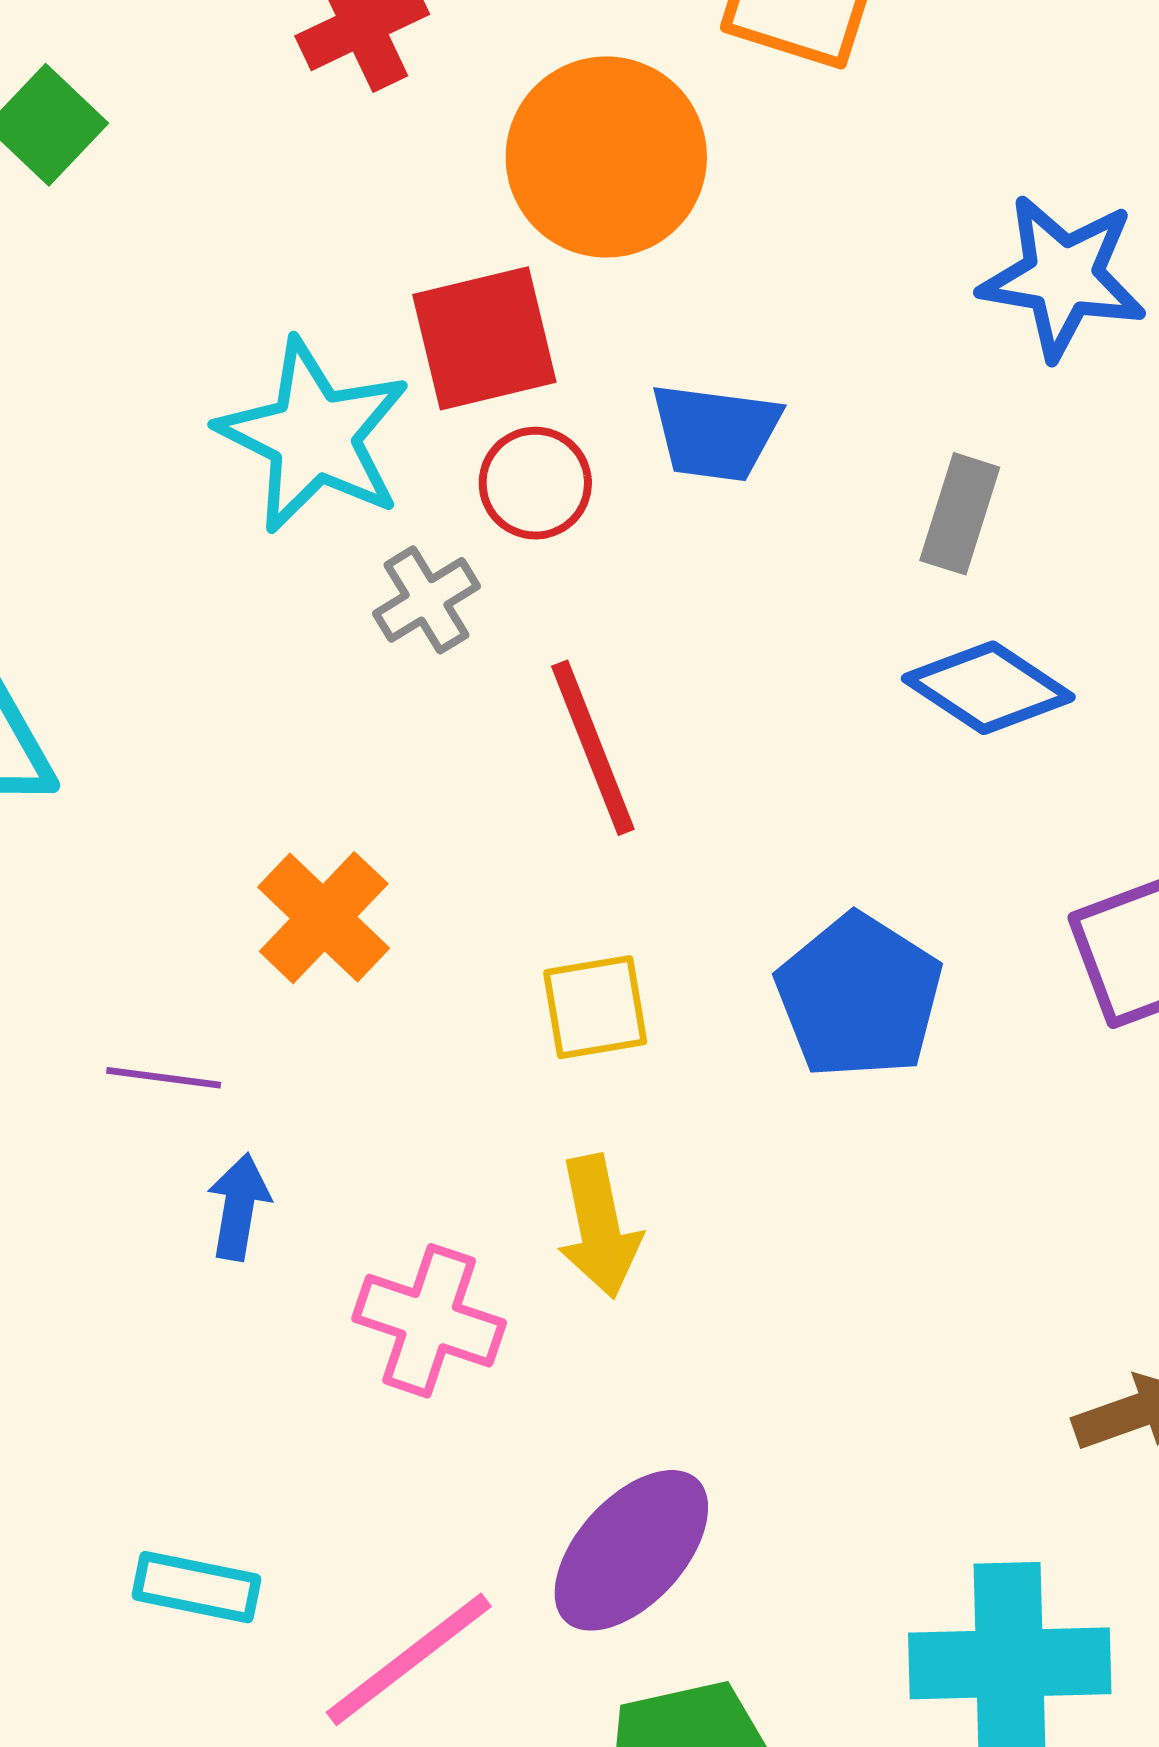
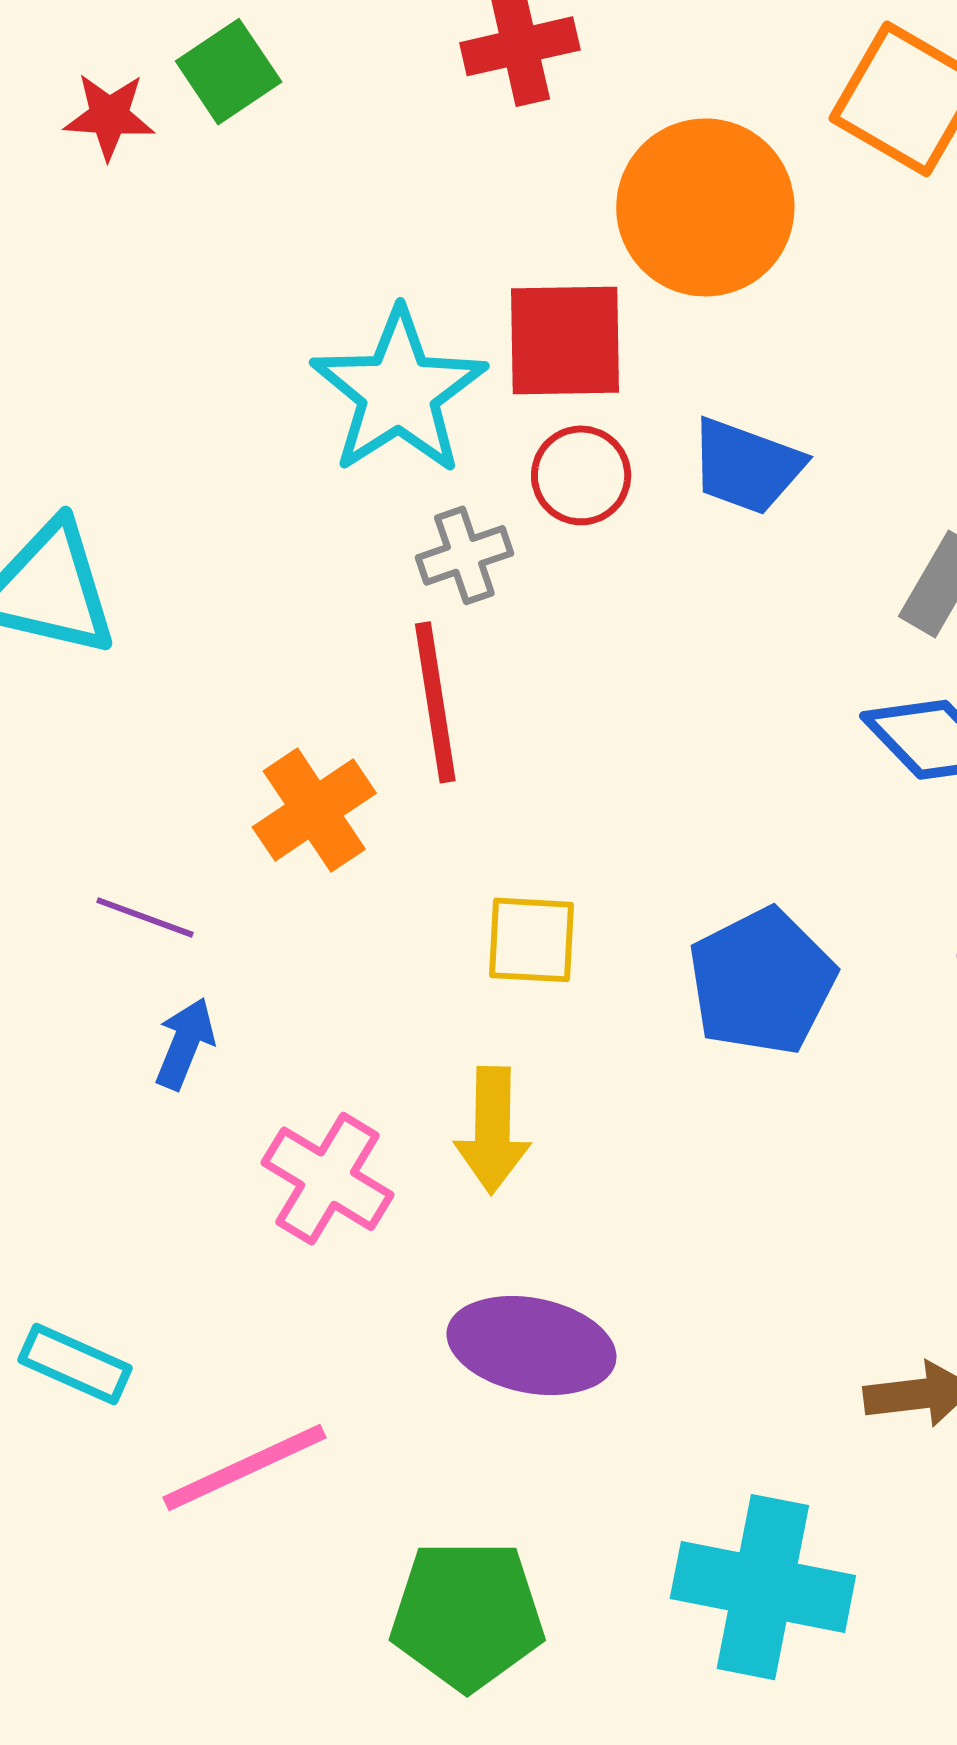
red line: (593, 748) -> (435, 702), moved
purple ellipse: (631, 1550) -> (531, 1346), moved, turned 46

